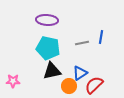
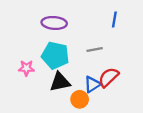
blue line: (101, 37) -> (114, 19), moved
pink star: (13, 81) -> (26, 68), moved
red semicircle: (94, 85) -> (109, 77), moved

